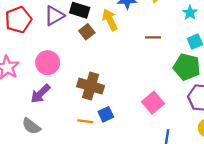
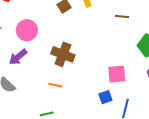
pink square: (153, 103) -> (117, 74), turned 30
blue square: (106, 114) -> (105, 97), moved

